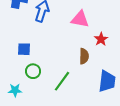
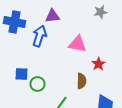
green circle: (33, 71) -> (38, 84), moved

